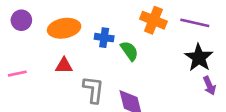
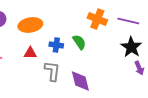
blue cross: (104, 38) -> (56, 45), moved

